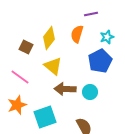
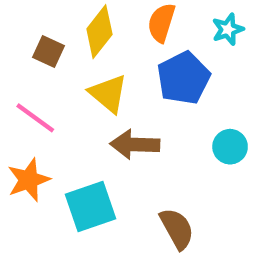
blue pentagon: (100, 61) -> (184, 78), moved
cyan circle: (90, 92) -> (230, 147), moved

